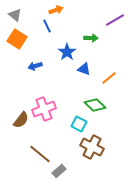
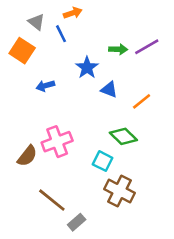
gray triangle: (15, 15) -> (36, 22), moved
purple line: (115, 20) -> (147, 47), moved

